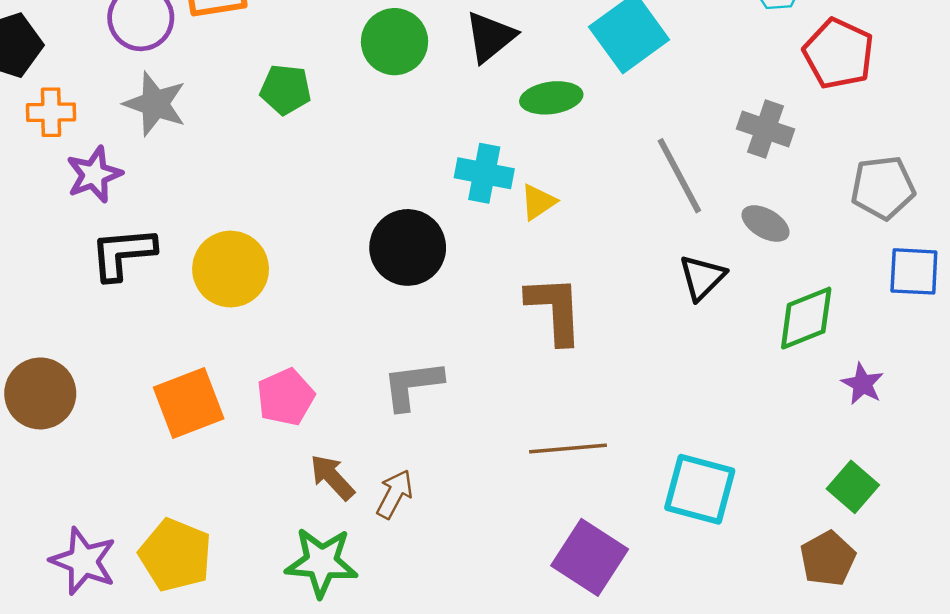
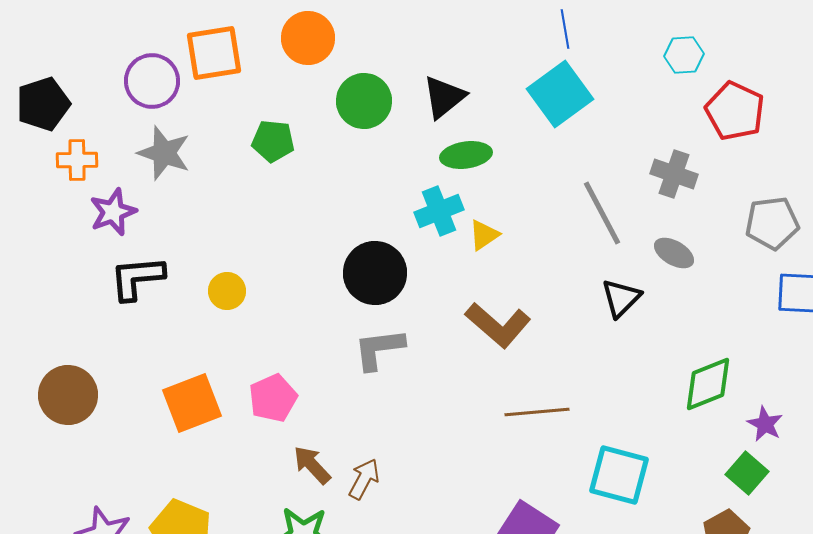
green ellipse: (551, 98) -> (466, 155), moved
cyan cross: (484, 173) -> (439, 211), turned -33
yellow circle: (231, 269) -> (227, 291), size x0.6
brown L-shape: (555, 310) -> (498, 325), turned 134
green diamond: (806, 318) -> (708, 384), moved
purple star: (862, 384) -> (765, 424), moved
gray L-shape: (412, 385) -> (379, 349), moved
brown line: (568, 449) -> (537, 412), moved

